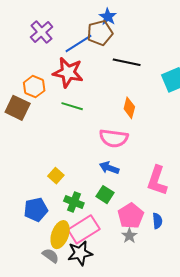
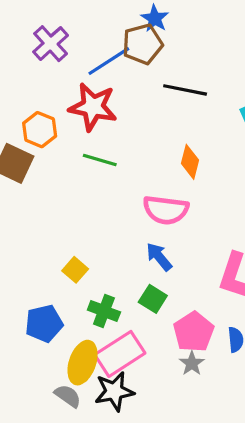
blue arrow: (109, 168) -> (159, 257), turned 30

